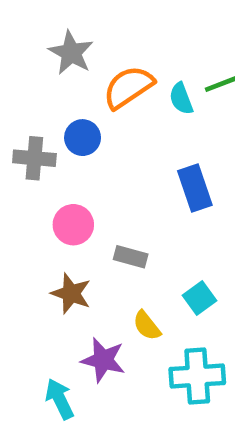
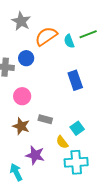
gray rectangle: (131, 257) -> (45, 119), moved
yellow semicircle: (147, 326) -> (62, 142), moved

